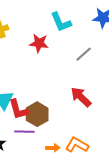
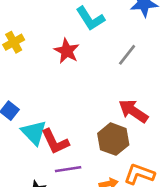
red star: (39, 43) -> (67, 51), turned 30
brown hexagon: (37, 114) -> (113, 139), moved

